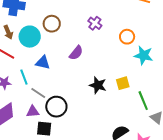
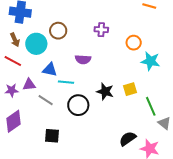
purple cross: (95, 23) -> (101, 30), turned -32
purple semicircle: (76, 53) -> (83, 59), turned 56
cyan line: (24, 77) -> (66, 82), moved, turned -63
black circle: (56, 107) -> (78, 105), moved
purple triangle: (33, 112) -> (29, 85), moved

